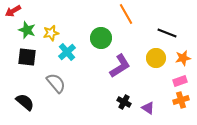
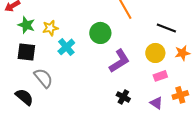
pink rectangle: (180, 81) -> (160, 76), moved
gray semicircle: (56, 83) -> (43, 78), moved
purple triangle: (148, 108) -> (156, 103), moved

